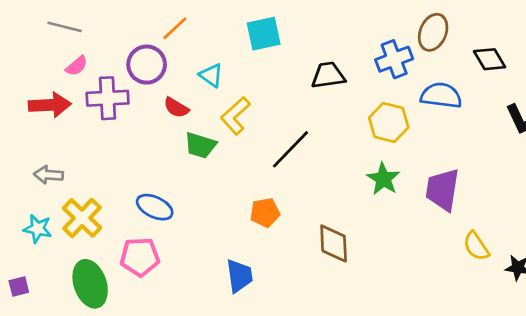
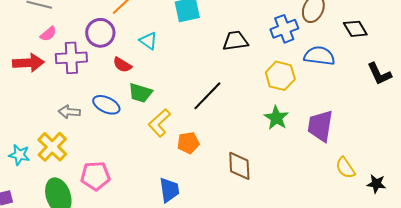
yellow L-shape: (235, 116) -> (159, 123), moved
gray arrow: (48, 175) -> (69, 112), moved
blue ellipse: (155, 207) -> (106, 105), moved

